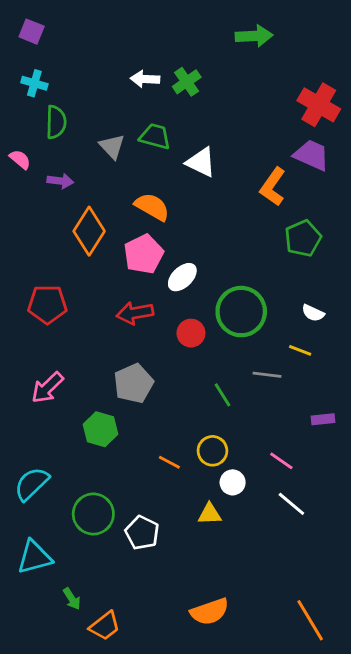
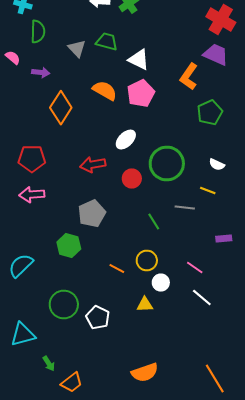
pink pentagon: (144, 254) -> (141, 94), moved
pink arrow: (47, 388) -> (32, 194), moved, turned 40
cyan semicircle: (32, 484) -> (21, 266), moved

